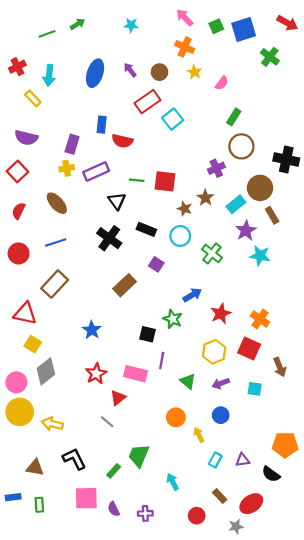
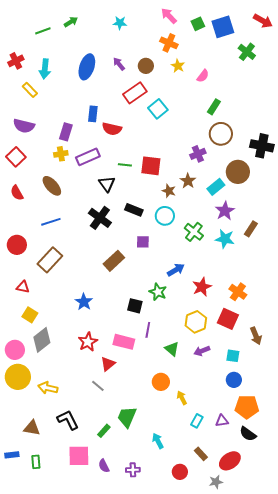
red semicircle: (19, 211) -> (17, 193), turned -56
brown rectangle: (272, 215) -> (251, 229), moved, turned 63
red circle: (19, 253) -> (17, 245), moved
cyan star: (260, 256) -> (225, 239), moved
purple square: (156, 264) -> (143, 242), turned -32
red triangle: (25, 314) -> (23, 287), size x0.6
blue circle: (221, 415) -> (234, 380), moved
orange pentagon: (285, 445) -> (247, 407), moved

